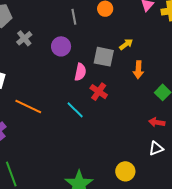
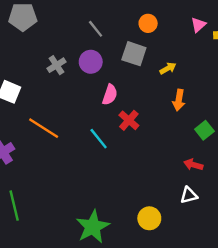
gray line: (74, 17) -> (96, 29), moved, turned -35
gray cross: (24, 38) -> (57, 65), moved
gray square: (104, 57) -> (134, 54), moved

